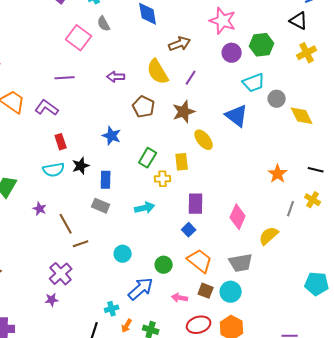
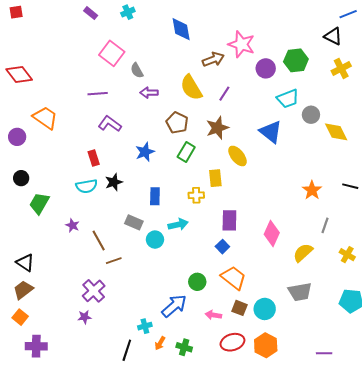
pink star: (223, 21) -> (242, 44), moved
gray semicircle: (104, 24) -> (137, 70), moved
purple L-shape: (47, 108) -> (110, 124), moved
blue star: (112, 136) -> (145, 152), turned 30
green rectangle: (148, 158) -> (186, 152), moved
blue rectangle: (106, 180) -> (155, 196), moved
yellow cross: (313, 200) -> (347, 255), moved
cyan circle: (123, 254) -> (155, 240), moved
gray trapezoid: (241, 263) -> (300, 292), moved

